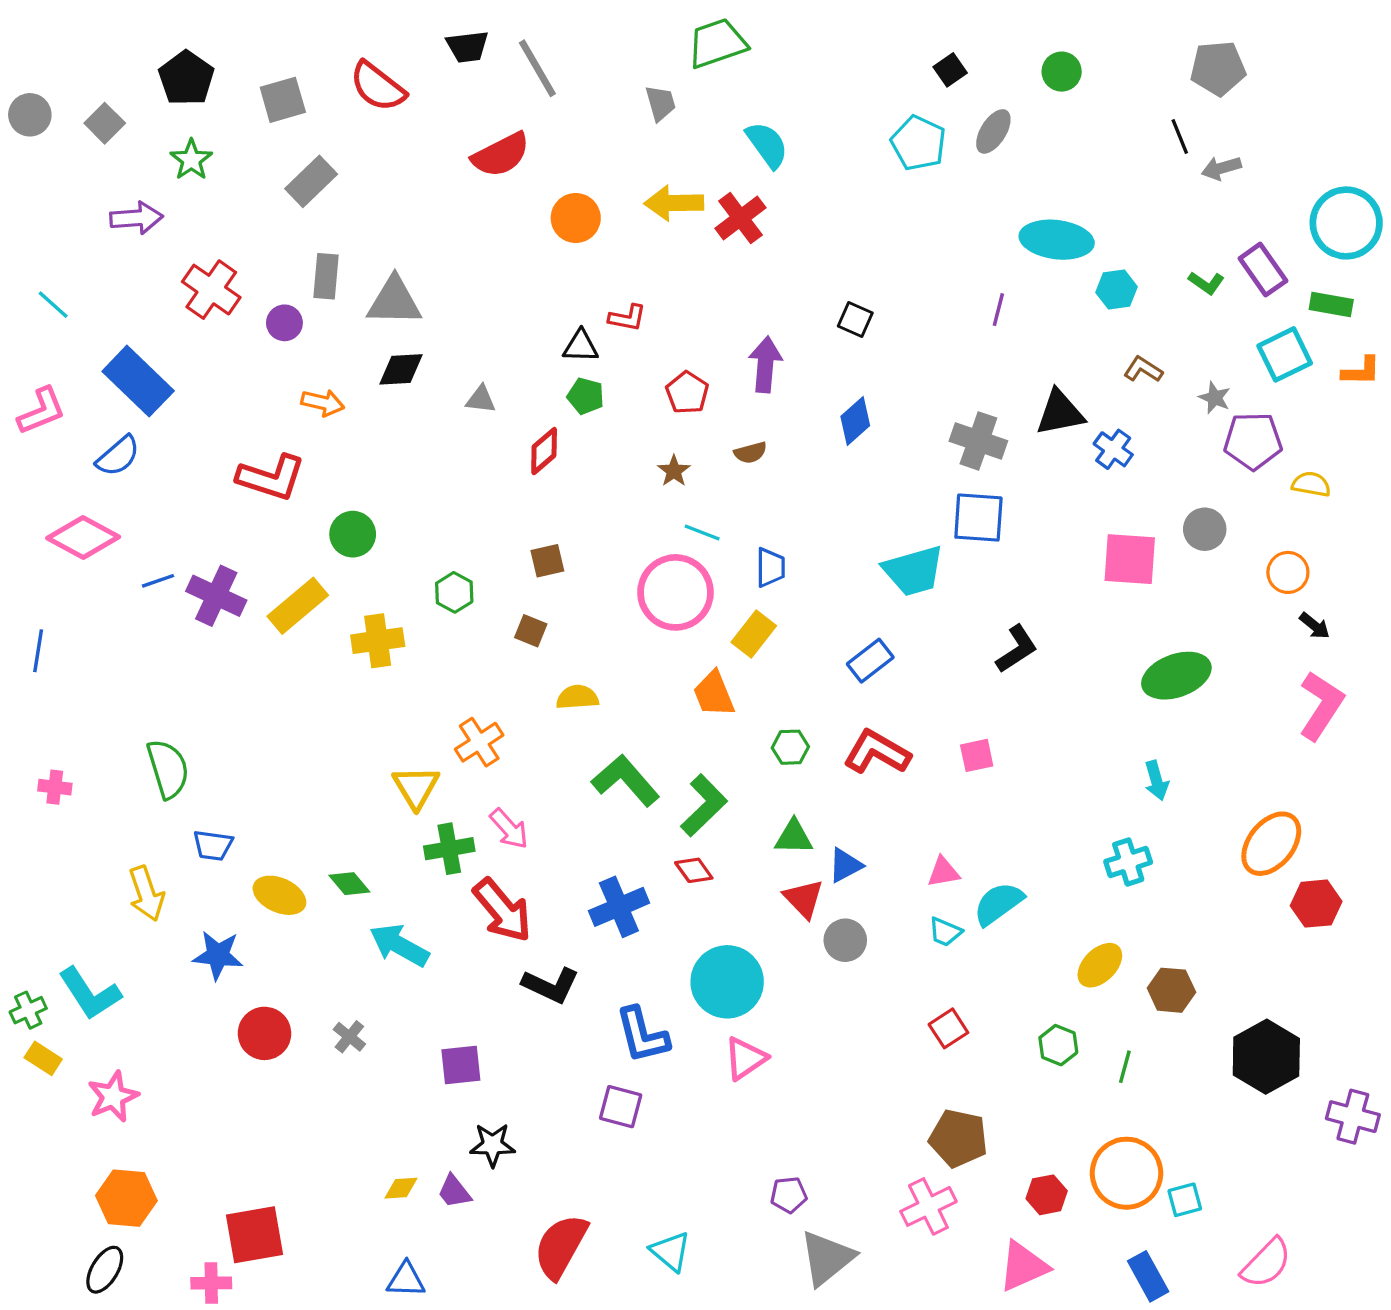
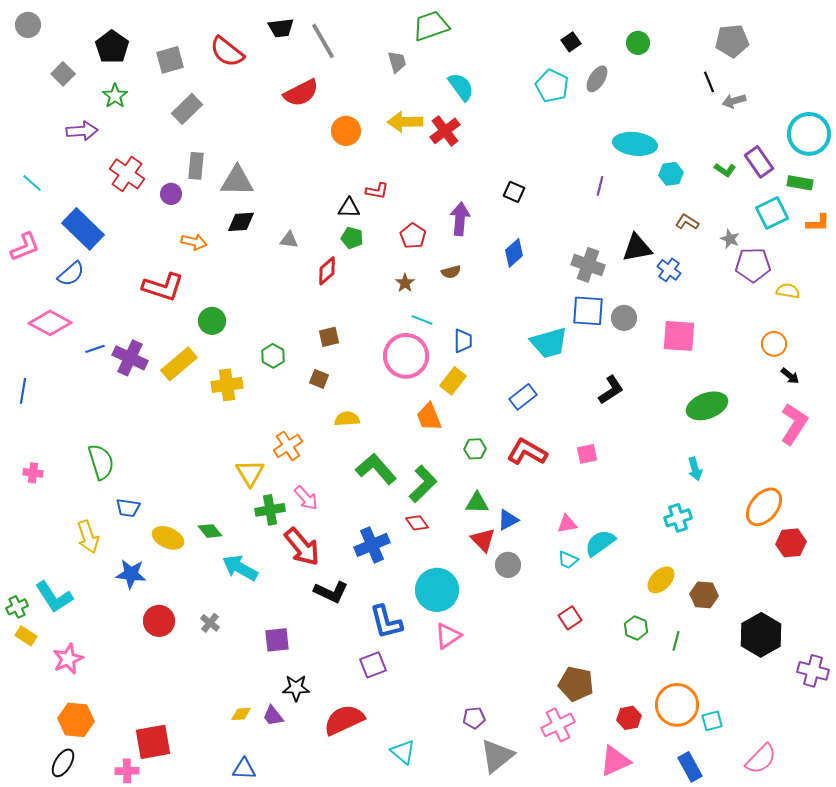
gray circle: (30, 115) -> (28, 25), moved
gray circle: (1205, 529) -> (624, 318), moved
purple square: (621, 1107) -> (373, 665), turned -36
red semicircle: (561, 1246) -> (344, 720), moved, turned 36

